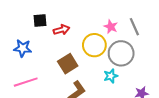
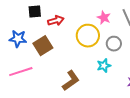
gray circle: (121, 53) -> (114, 44), size x0.6
brown square: (68, 64) -> (43, 46), moved

